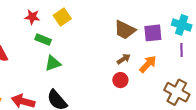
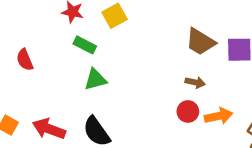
brown arrow: (124, 59) -> (195, 82), turned 40
orange arrow: (148, 64) -> (219, 116), moved, turned 30

